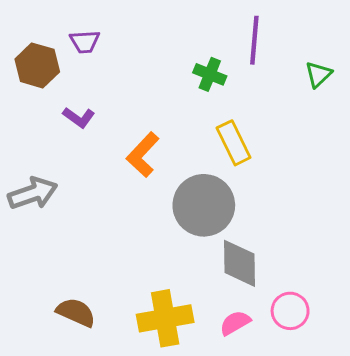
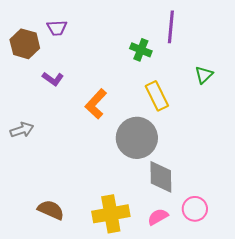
green triangle: (318, 74) -> (204, 75), moved
gray arrow: (33, 193) -> (22, 130), size x0.7

